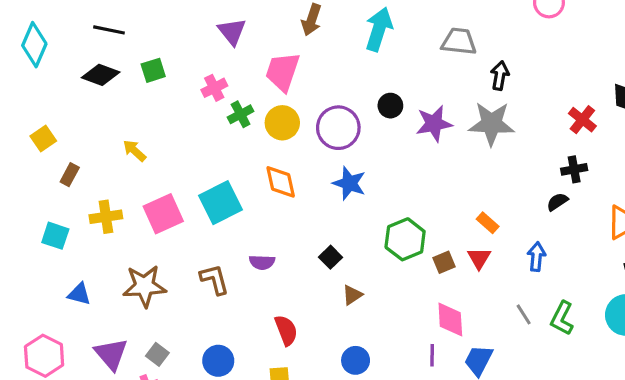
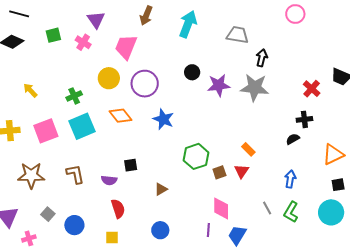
green square: (153, 70) -> (53, 35), moved
pink cross: (214, 88) -> (83, 42), moved, turned -35
green cross: (241, 114) -> (74, 96), moved
yellow circle: (282, 123) -> (109, 78), moved
purple circle: (338, 128) -> (145, 84), moved
orange diamond: (281, 182) -> (120, 116), turned -30
black square: (330, 257) -> (131, 165), moved, turned 32
blue arrow: (536, 257) -> (290, 179), moved
purple semicircle: (262, 262) -> (109, 180), moved
gray square: (157, 354) -> (48, 214), moved

